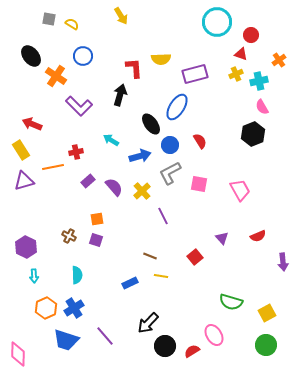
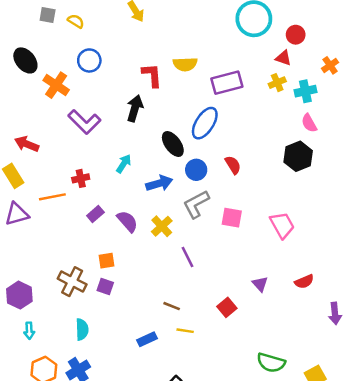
cyan arrow: (111, 140) -> (124, 164), turned 91
brown cross: (69, 236) -> (72, 282), size x1.6

